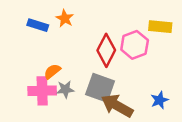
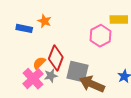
red diamond: (106, 50) -> (56, 58), moved
pink cross: (42, 91) -> (33, 79), turned -35

